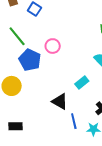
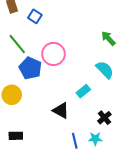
pink circle: (53, 46) -> (53, 54), size x1.5
blue line: (74, 121) -> (75, 141), moved

